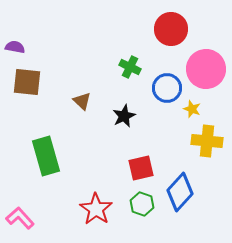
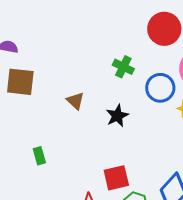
green rectangle: (46, 156) -> (39, 156), size x0.5
red square: (141, 168) -> (116, 178), moved

